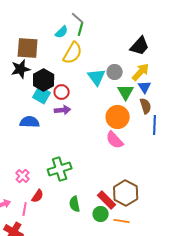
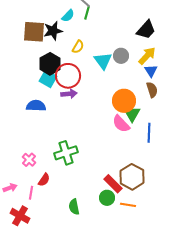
yellow semicircle: (73, 53) -> (78, 47), moved, size x0.6
black star: (21, 69) -> (53, 31), moved
red circle: (62, 92) -> (68, 76), size x1.6
green triangle: (126, 92) -> (132, 114), moved
blue line: (155, 125) -> (149, 133), moved
green semicircle: (75, 204) -> (74, 207), moved

